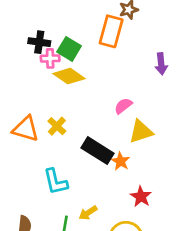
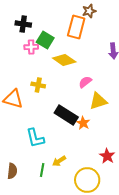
black cross: (39, 42) -> (23, 24), moved
yellow diamond: (69, 76) -> (64, 60), moved
yellow cross: (57, 126) -> (38, 85), moved, turned -32
red star: (141, 197) -> (107, 156), moved

